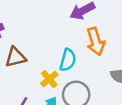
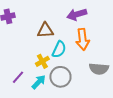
brown triangle: (16, 57) -> (45, 30), moved

